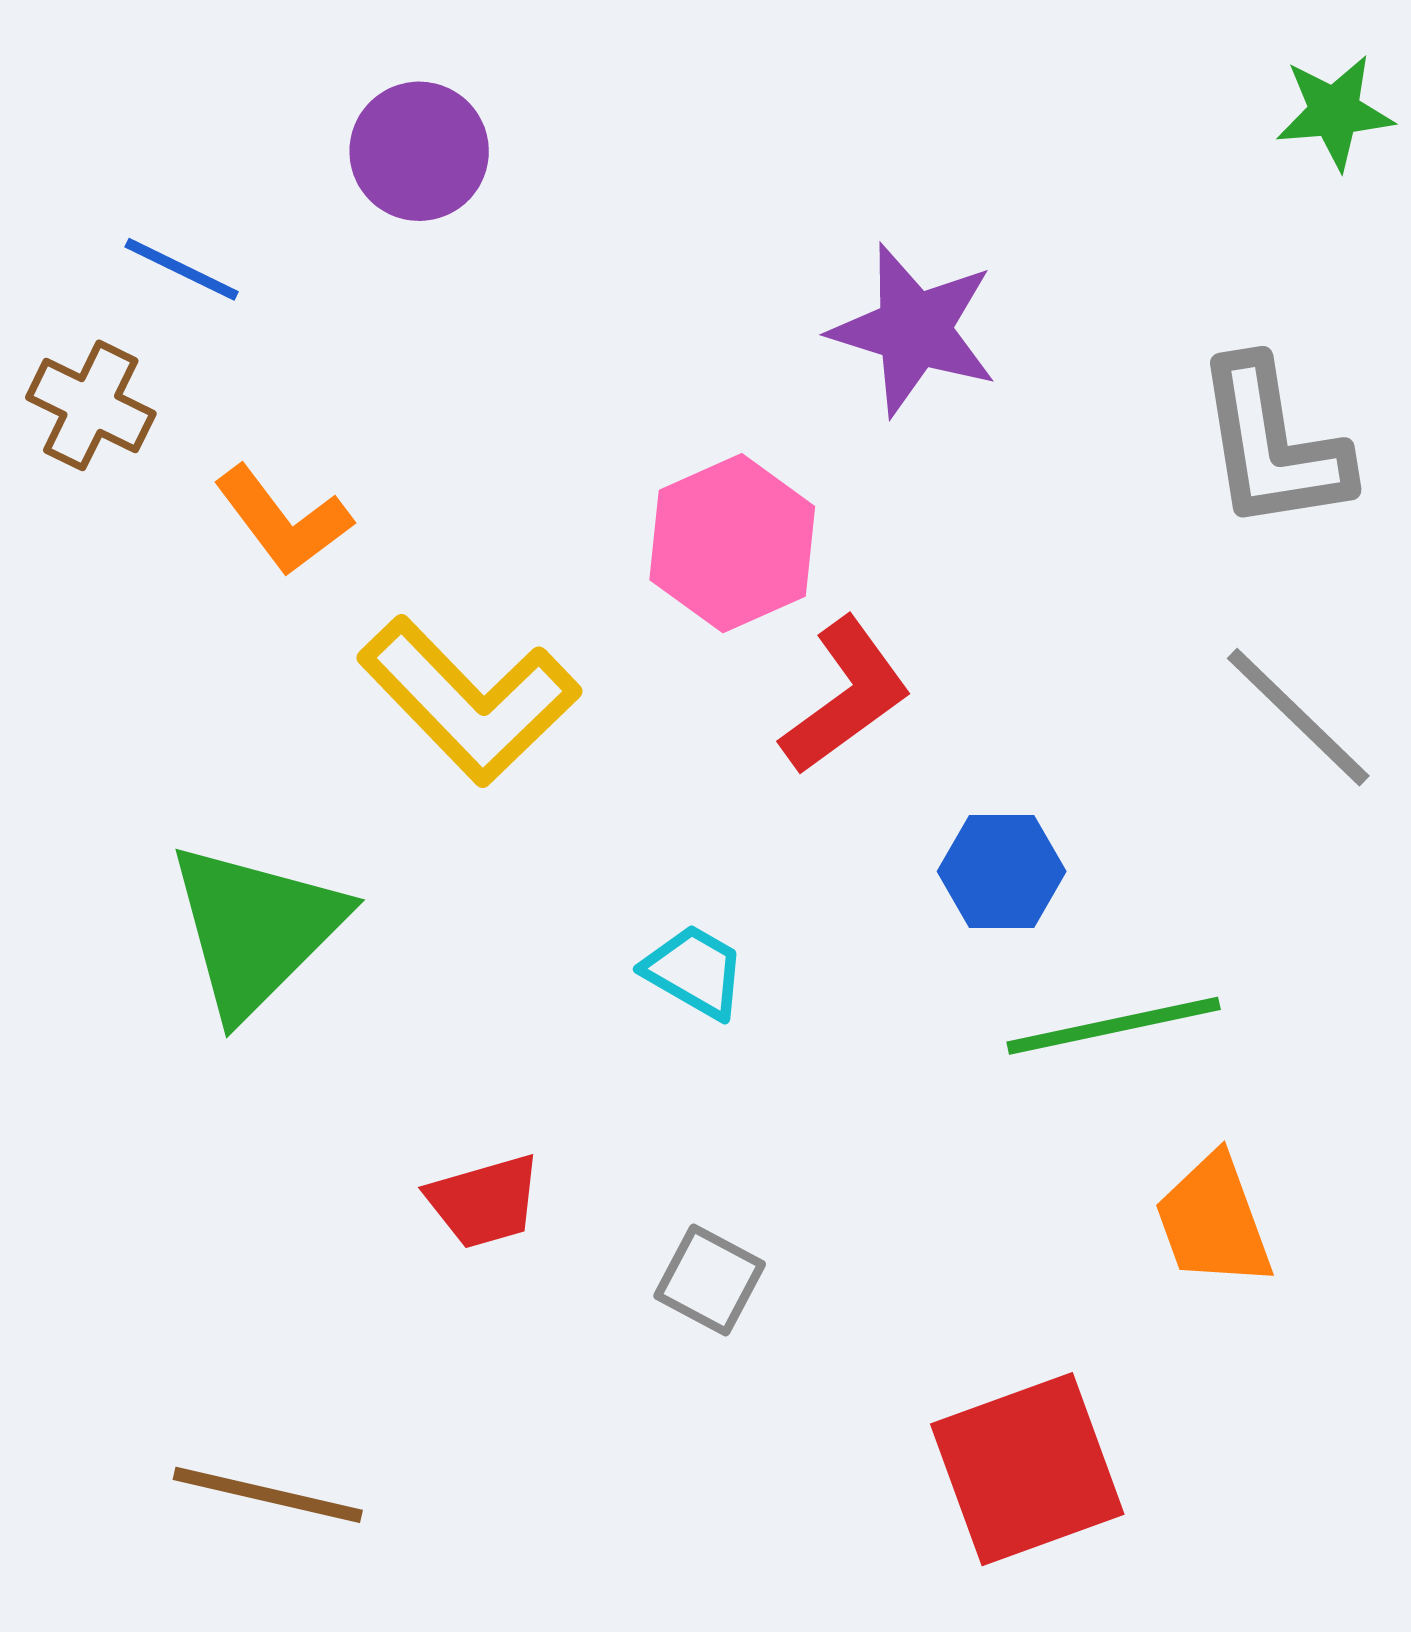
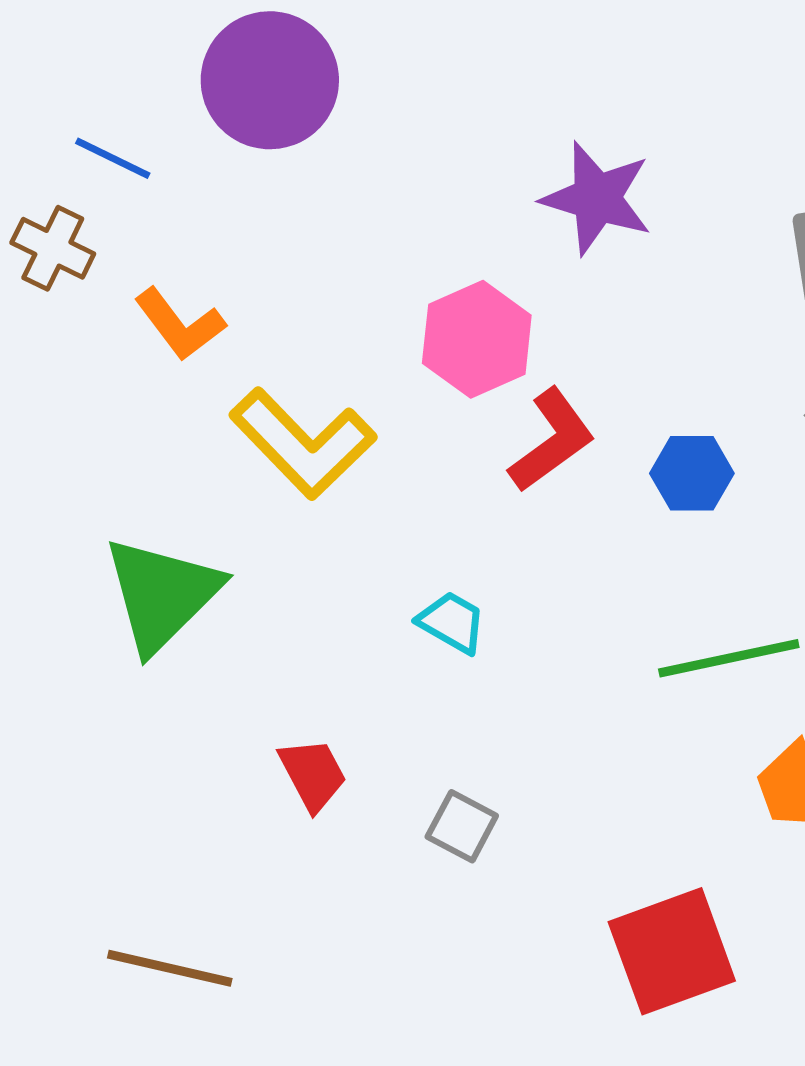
purple circle: (419, 151) -> (270, 80), size x1.5
blue hexagon: (1002, 871) -> (692, 473), moved
red trapezoid: (484, 1201) -> (313, 774), turned -102

